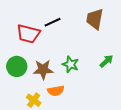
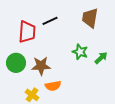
red trapezoid: (28, 34) -> (27, 32), turned -100
green star: (71, 64) -> (80, 52), moved

